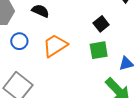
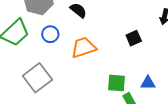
green square: (99, 50) -> (117, 83), moved

